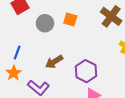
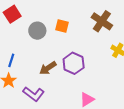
purple hexagon: (86, 71) -> (74, 63), moved

